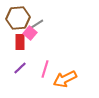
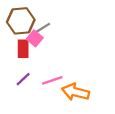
pink line: (45, 69) -> (52, 80), turned 54
orange arrow: (65, 79) -> (76, 92), turned 40

